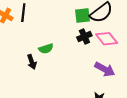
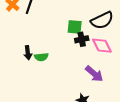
green square: (82, 15) -> (75, 27), moved
green semicircle: (46, 49) -> (41, 57), moved

